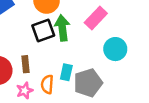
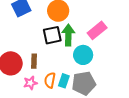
cyan circle: (115, 49) -> (83, 55), moved
cyan rectangle: (66, 72) -> (64, 81), moved

